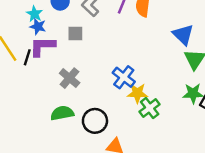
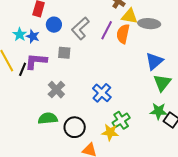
cyan star: (34, 14) -> (20, 34), moved
blue star: (38, 27) -> (33, 36), moved
blue triangle: (183, 35) -> (154, 61), turned 30
yellow star: (137, 93) -> (110, 132), moved

